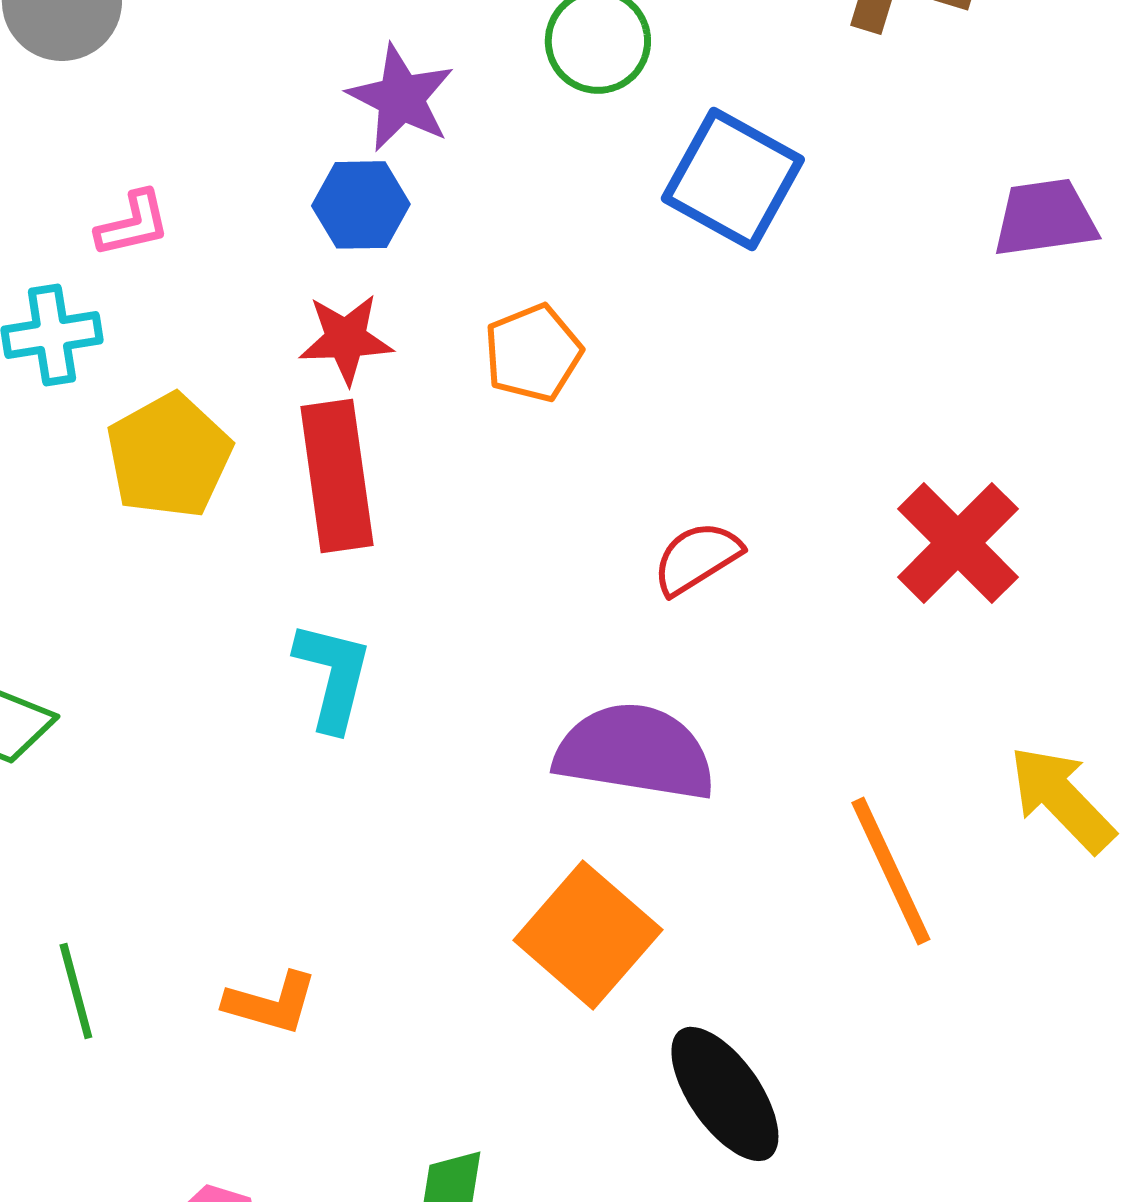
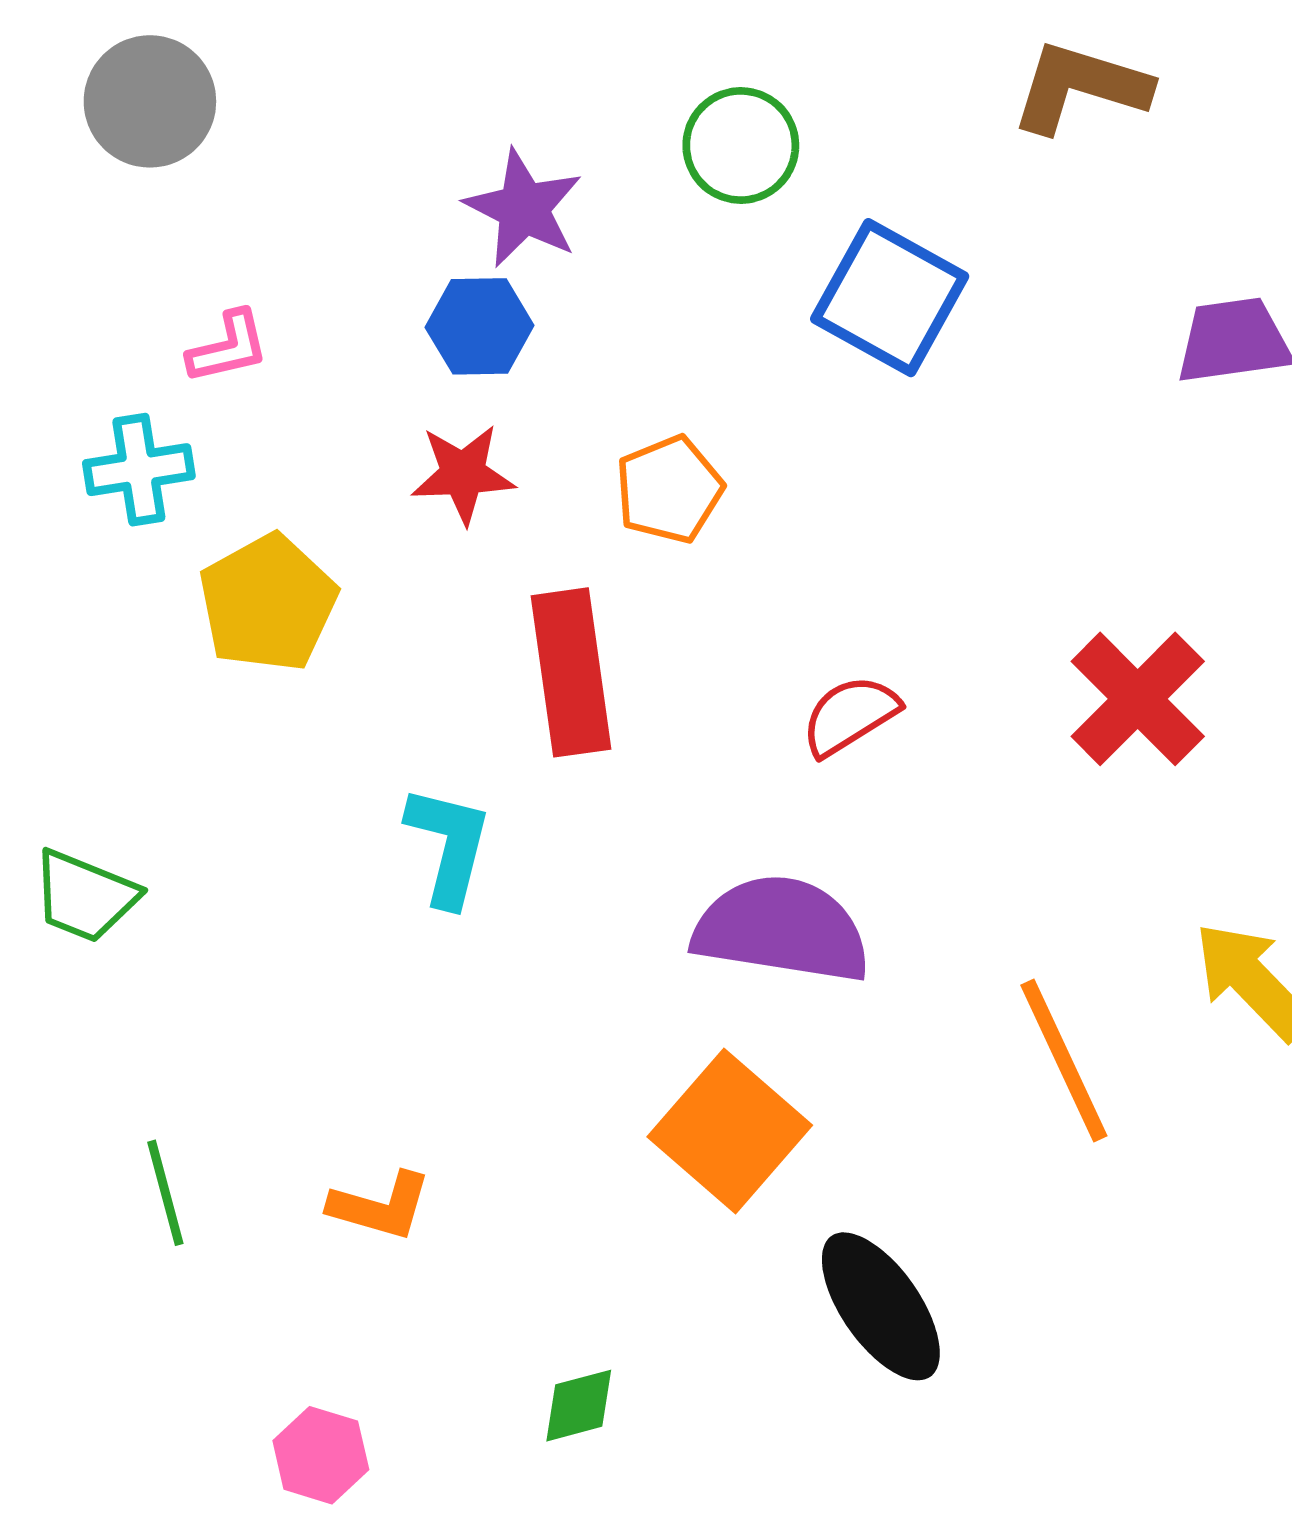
red rectangle: (337, 476) -> (571, 672), moved

